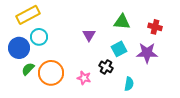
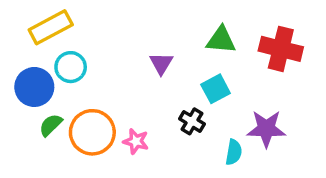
red cross: (155, 27) -> (281, 49), size x1.6
purple star: (147, 53) -> (266, 129), moved
pink star: (84, 78) -> (136, 141), moved

